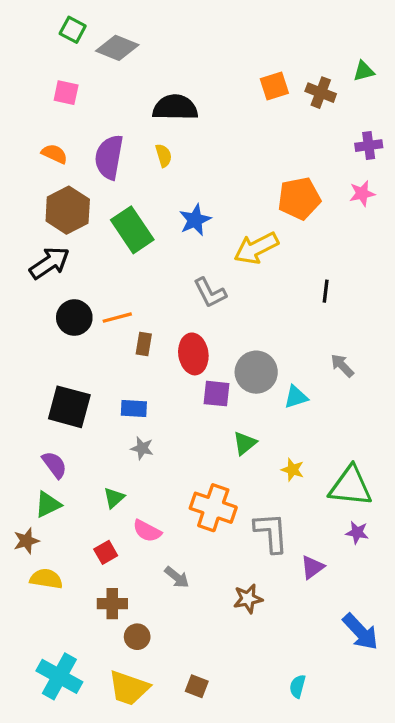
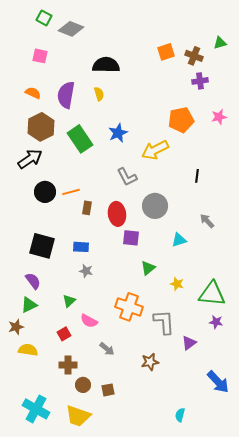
purple cross: (369, 146) -> (200, 81), moved
gray circle: (256, 372) -> (155, 206), moved
brown square: (197, 686) -> (108, 390), moved, turned -32

